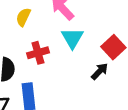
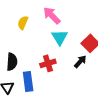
red cross: (38, 53) -> (48, 63), moved

